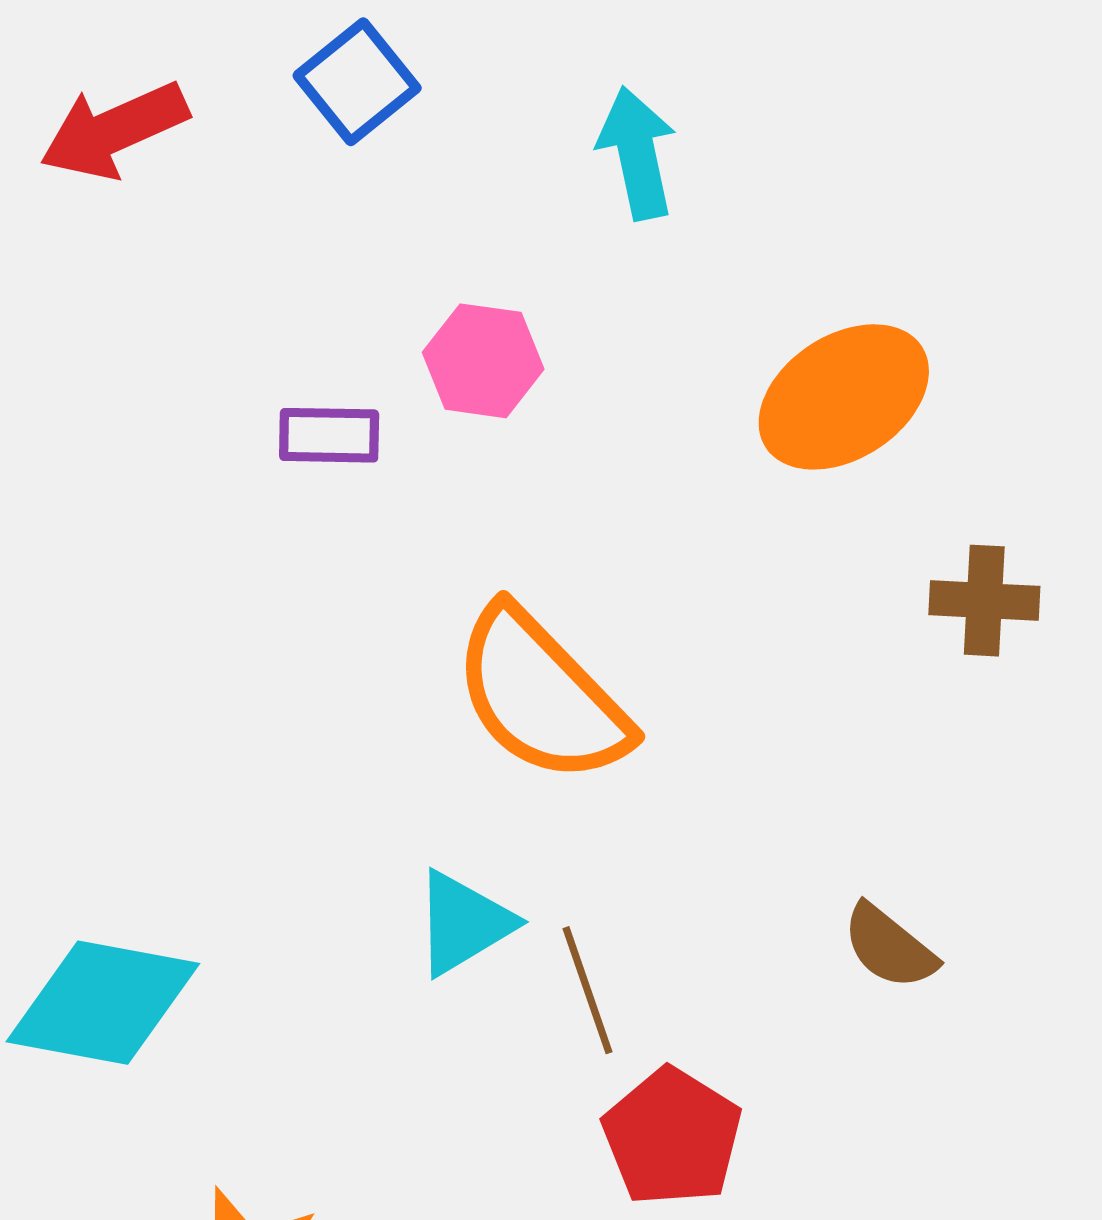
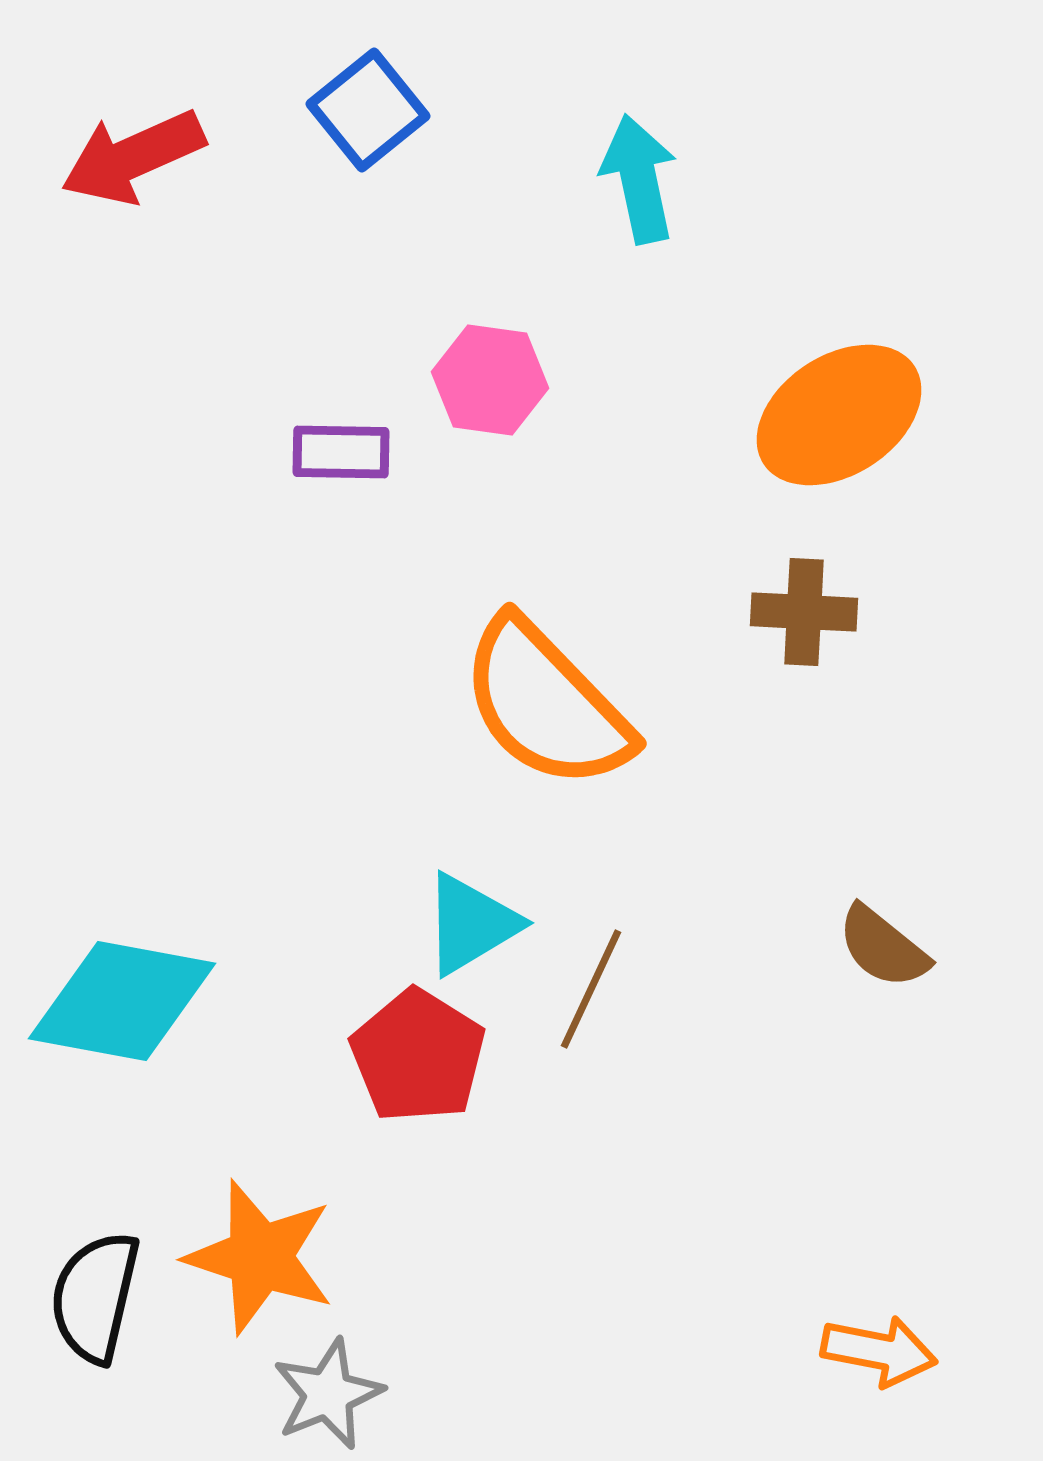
brown cross: (984, 601) -> (804, 612), moved
brown line: (587, 990) -> (591, 989), turned 44
red pentagon: (672, 1137) -> (418, 1056), moved

